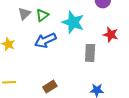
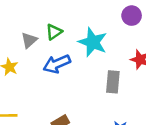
gray triangle: (24, 14) -> (29, 40), moved

